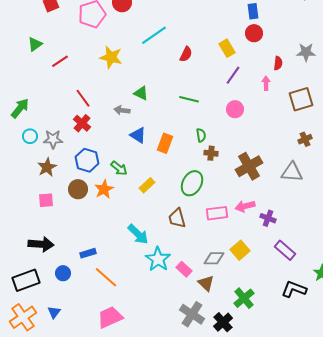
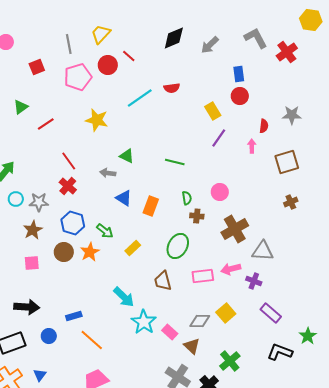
red semicircle: (186, 54) -> (172, 88), moved, turned 56
pink circle: (235, 109) -> (220, 192), moved
gray triangle: (292, 172) -> (263, 251), moved

